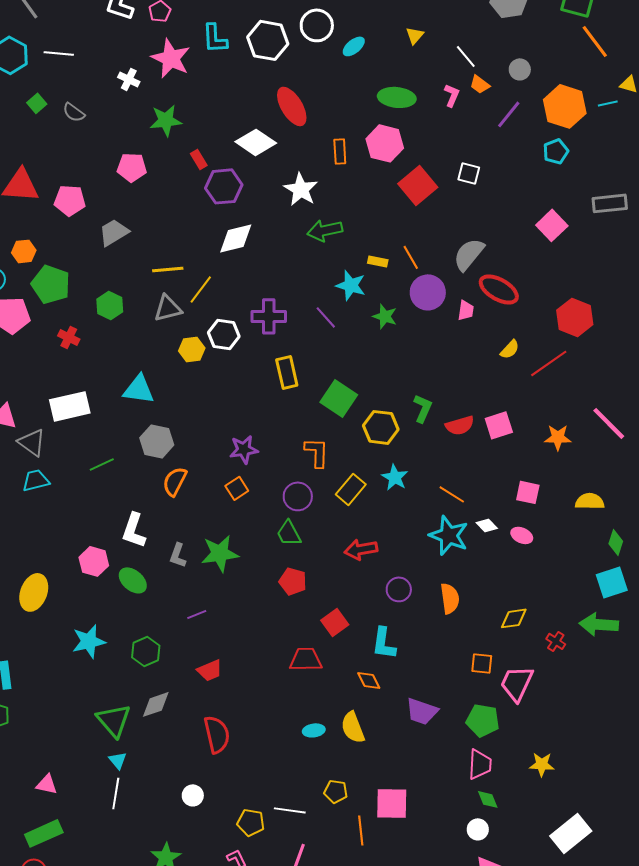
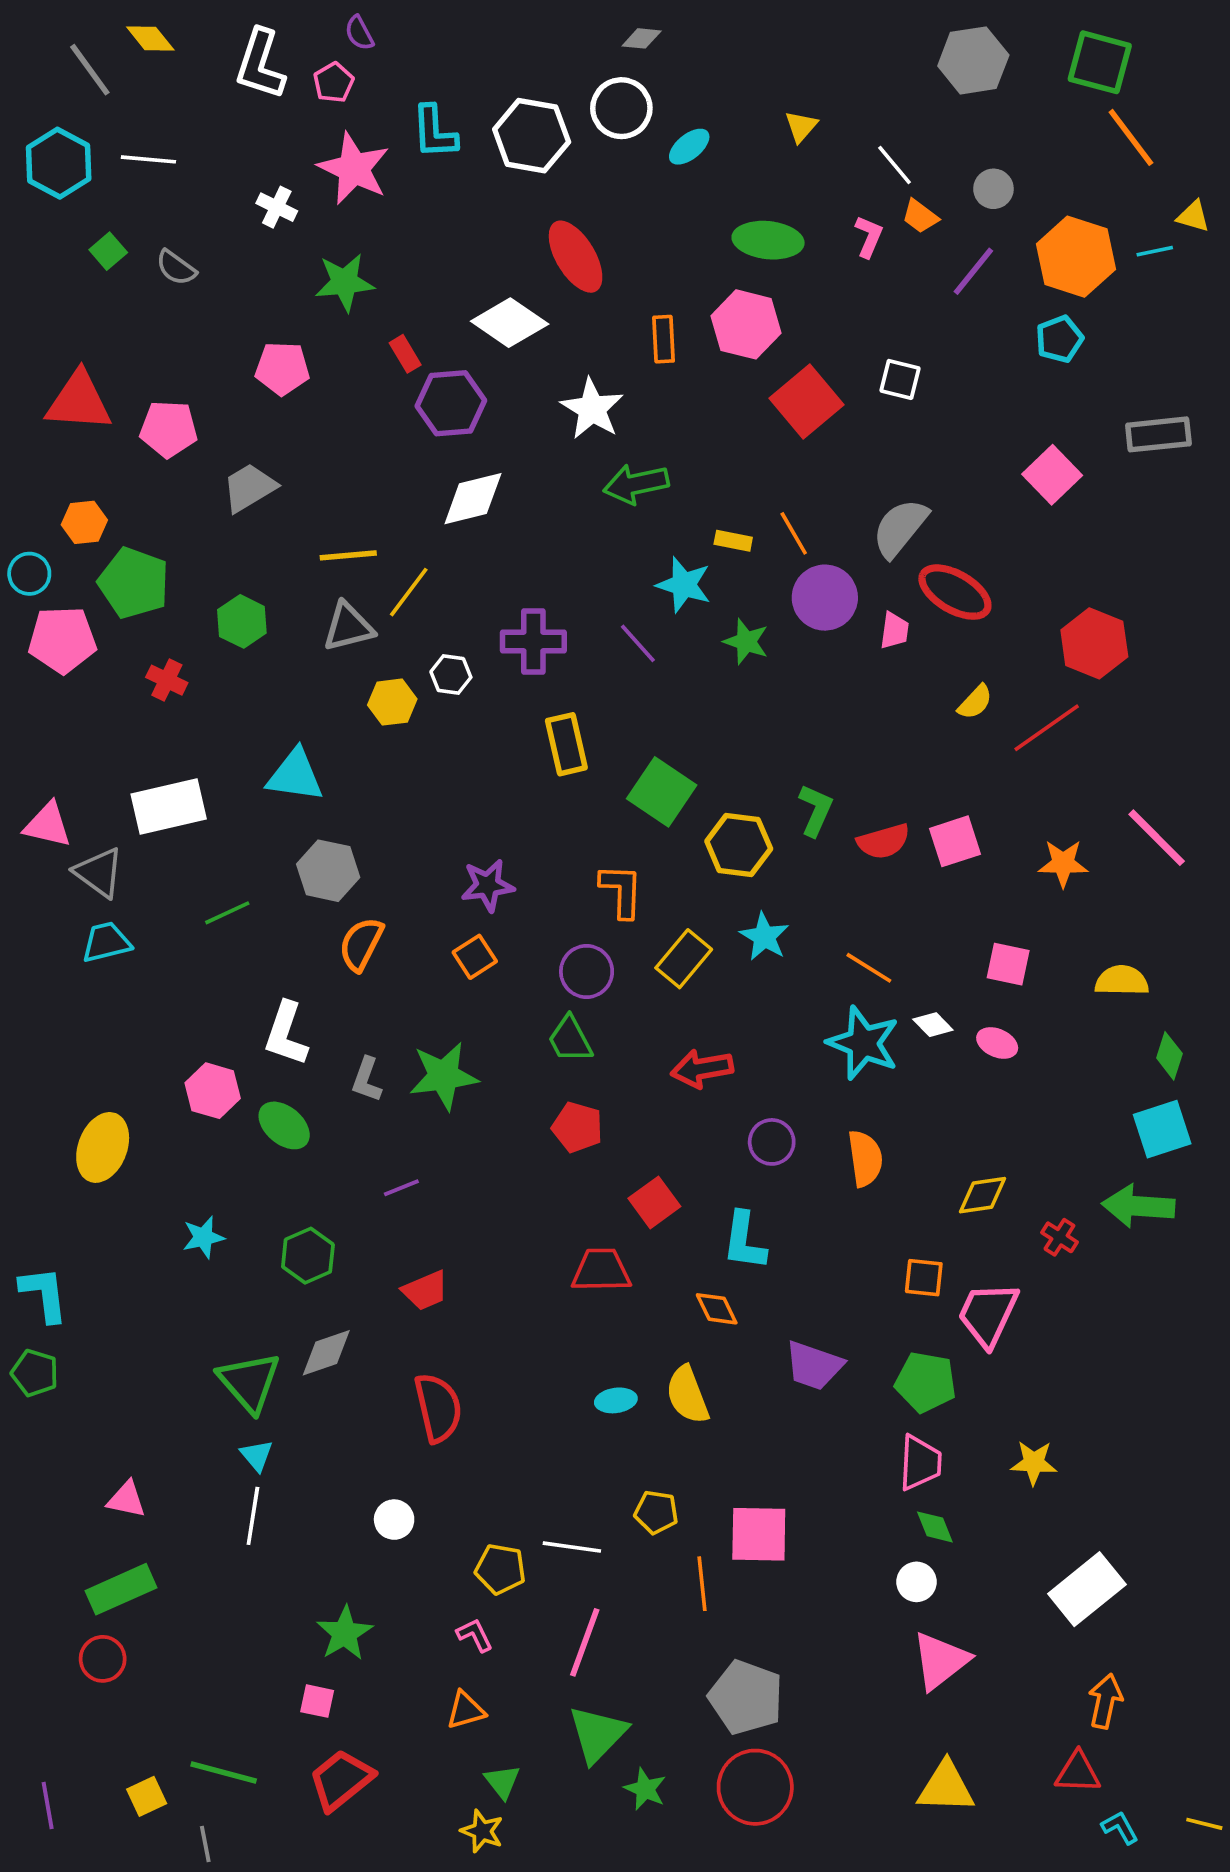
white hexagon: (224, 334) -> (451, 675), size x0.7
cyan star: (89, 641) -> (203, 1237), size x0.7

